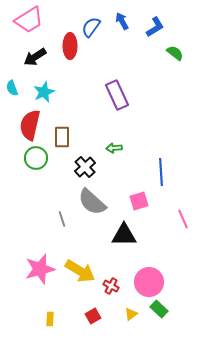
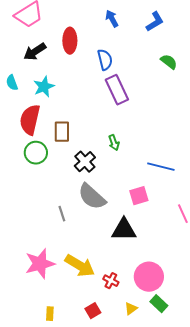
blue arrow: (122, 21) -> (112, 19), moved
blue semicircle: (91, 27) -> (105, 60), moved, turned 130
green semicircle: (175, 53) -> (169, 62), moved
green arrow: (114, 148) -> (114, 143), turned -105
blue line: (161, 172) -> (161, 167), turned -72

